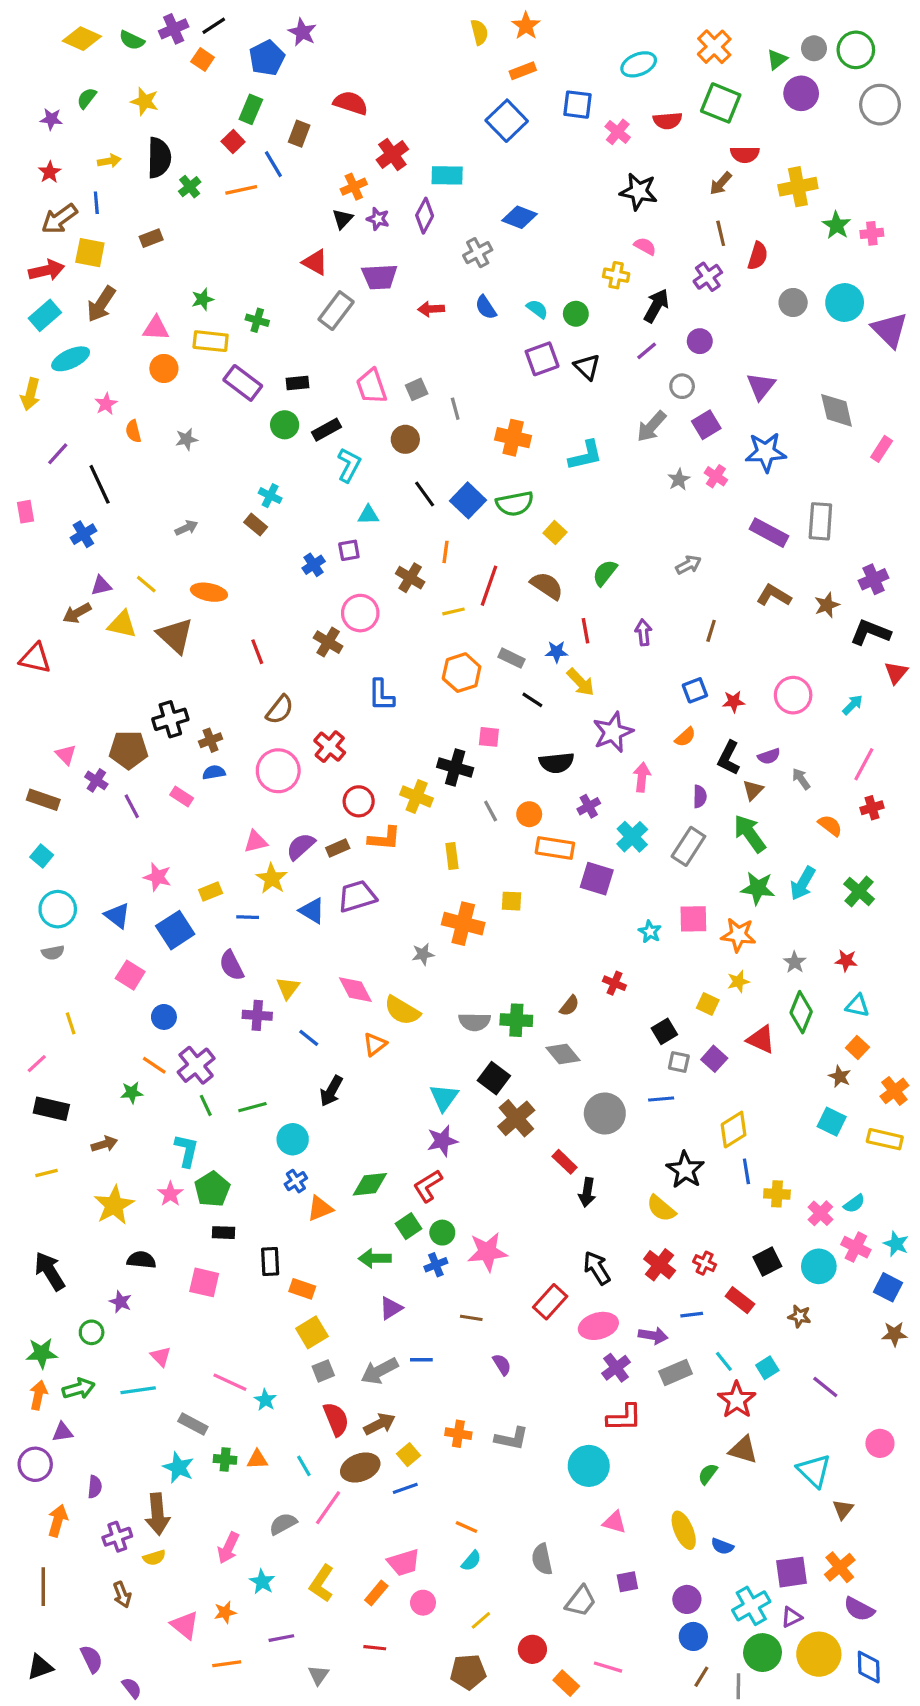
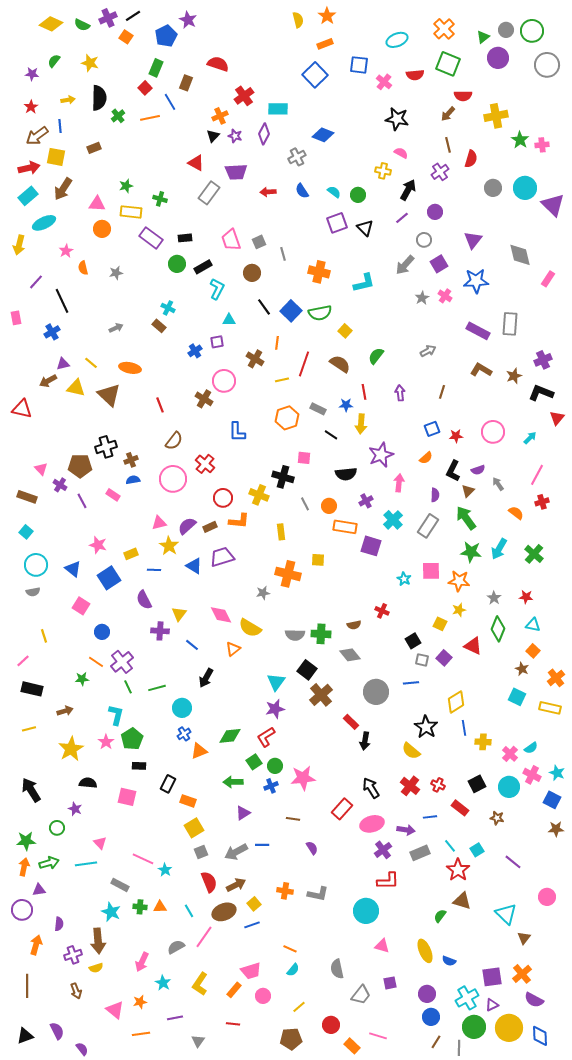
yellow arrow: (581, 682) -> (361, 424), turned 48
brown semicircle: (569, 1006) -> (354, 625), turned 40
black rectangle: (270, 1262) -> (168, 784), turned 30

